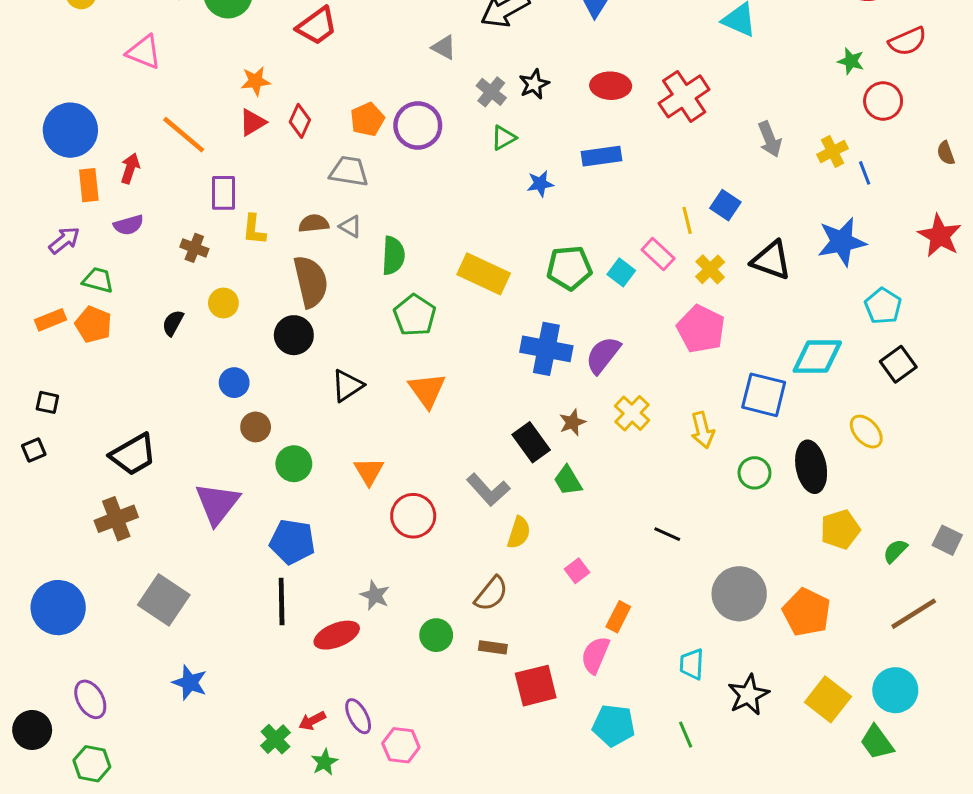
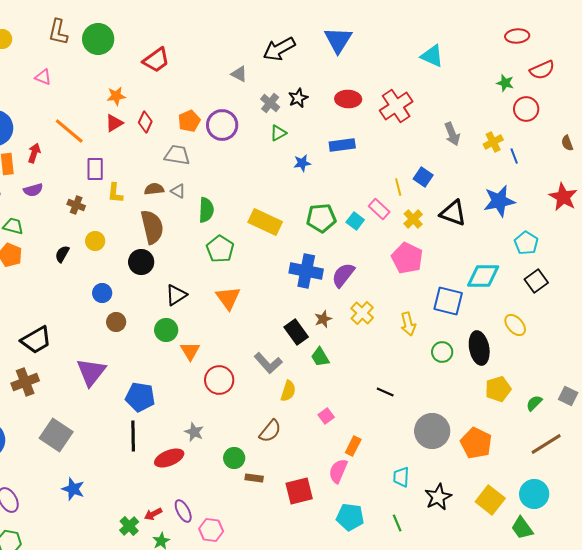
pink triangle: (144, 52) -> (43, 77), size x0.7
green circle: (294, 464) -> (166, 330), moved
brown rectangle: (493, 647) -> (254, 478), moved

